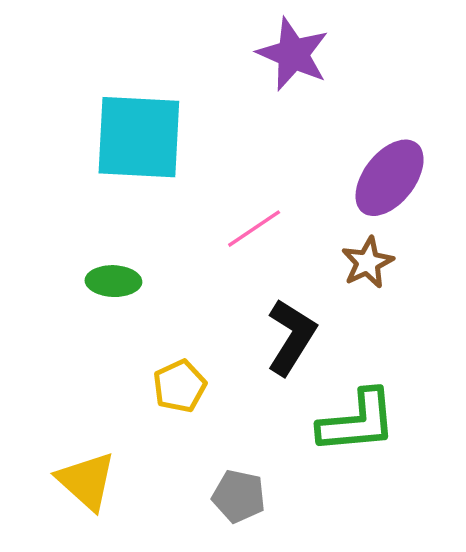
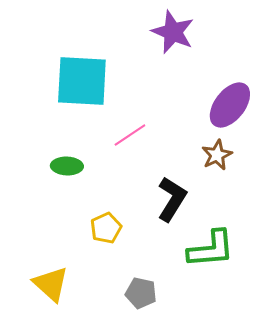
pink line: (254, 229) -> (130, 135), moved

